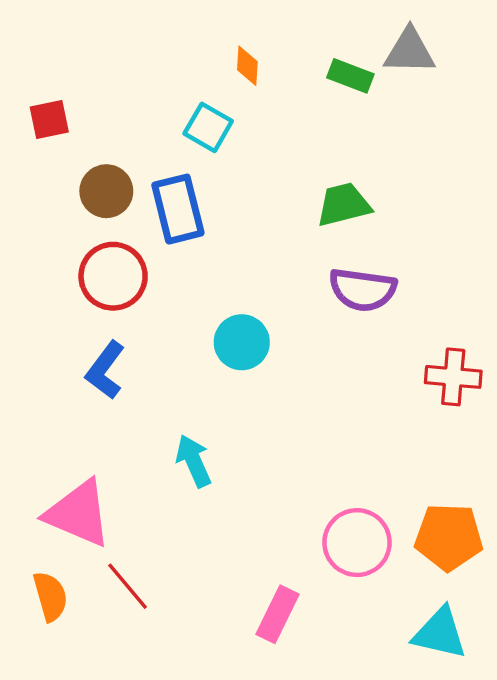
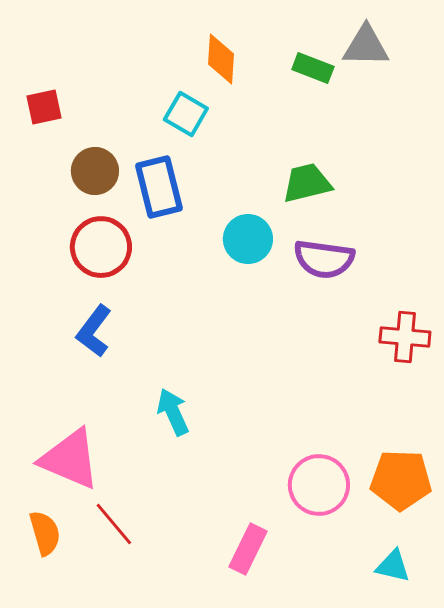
orange diamond: (247, 66) -> (221, 59), size x1.4
cyan circle: (242, 342) -> (248, 239), moved
cyan triangle: (440, 633) -> (393, 566), size x0.7

